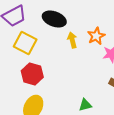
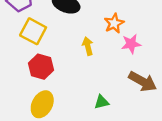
yellow arrow: (72, 40) -> (88, 46), moved

